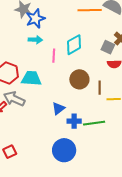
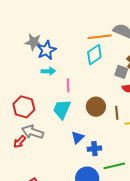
cyan diamond: (74, 45) -> (94, 55), moved
cyan trapezoid: (31, 78) -> (62, 109), moved, turned -65
green line: (94, 123) -> (114, 166), moved

